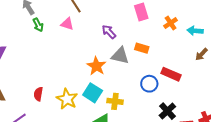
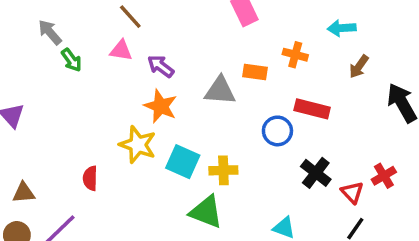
orange cross: (171, 23) -> (295, 55), moved, turned -32
purple arrow: (109, 32) -> (161, 66), moved
orange star: (96, 66) -> (161, 106), moved
yellow star: (67, 99) -> (138, 145), moved

